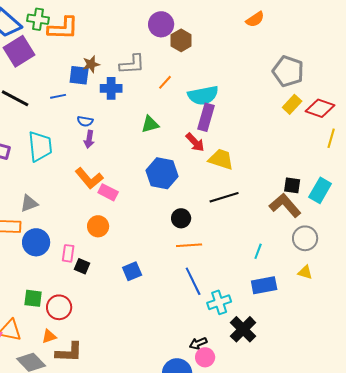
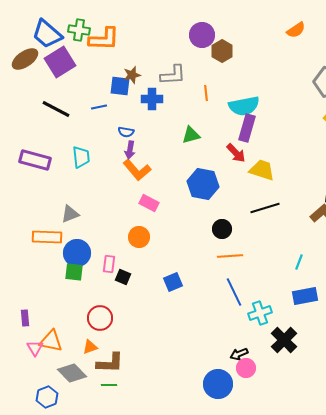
orange line: (165, 82) -> (206, 93), turned -49
cyan trapezoid: (40, 146) -> (81, 157), size x0.7
orange L-shape: (89, 178) -> (137, 170), moved
green square: (33, 298) -> (74, 272), moved

